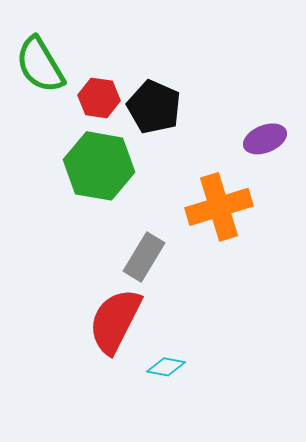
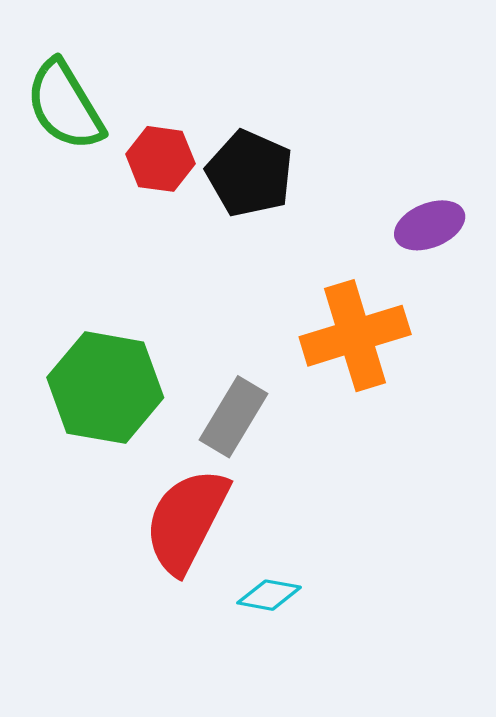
green hexagon: (99, 166) -> (105, 388), moved

